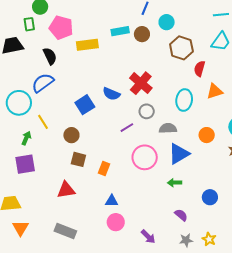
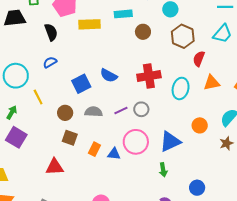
brown circle: (142, 34) -> (143, 32), moved
blue semicircle: (43, 83) -> (50, 62), moved, size x0.6
red cross: (141, 83) -> (149, 76), moved, turned 35
gray circle: (147, 111) -> (141, 109), moved
gray semicircle: (168, 128) -> (94, 112), moved
green arrow: (26, 138) -> (12, 112), moved
purple square: (25, 164) -> (16, 137), turned 35
green arrow: (175, 183) -> (163, 170), turned -104
blue triangle: (112, 201) -> (114, 154), moved

